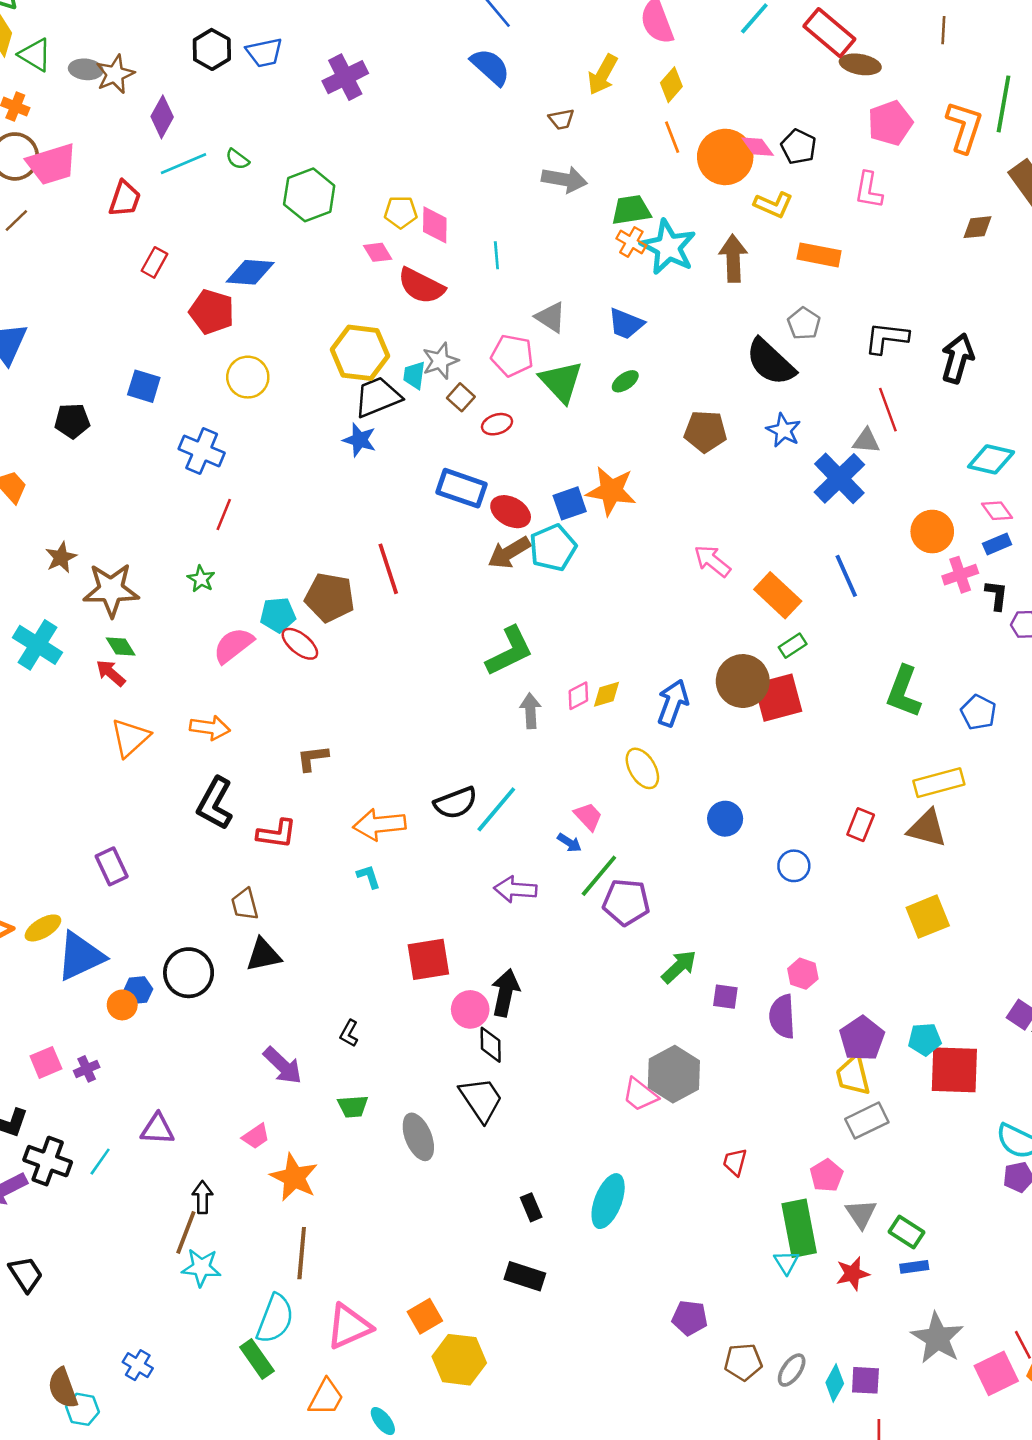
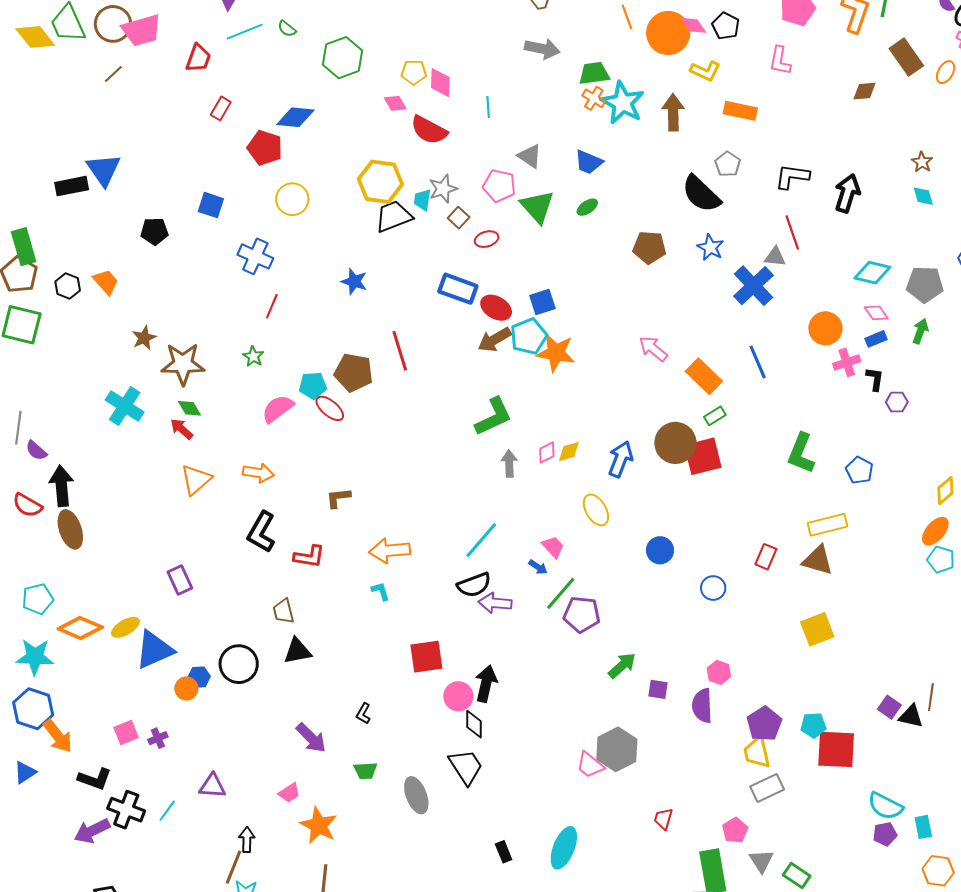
blue star: (359, 440) -> (354, 281), moved
orange star: (611, 491) -> (556, 353), moved
black semicircle: (456, 803) -> (474, 585), moved

